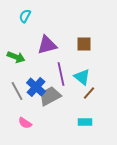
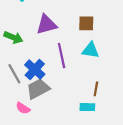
cyan triangle: (82, 77) -> (91, 50), moved, turned -30
brown line: (89, 93) -> (96, 89), moved, turned -32
gray trapezoid: (50, 96) -> (38, 89), moved

